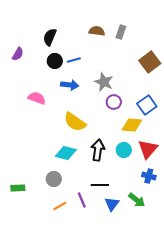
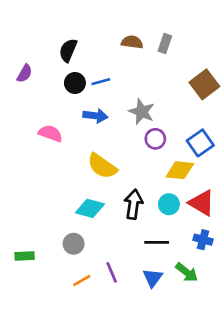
red triangle: (148, 149) -> (202, 203), turned -40
black line: (100, 185) -> (157, 242), moved

